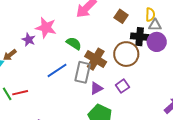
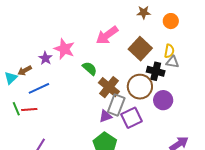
brown square: (121, 16) -> (140, 49), size x1.6
purple circle: (157, 42) -> (163, 100), moved
blue line: (57, 70) -> (39, 88), moved
gray rectangle: (83, 72) -> (116, 105), moved
purple square: (122, 86) -> (131, 118), size x1.5

